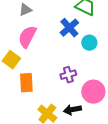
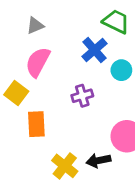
purple cross: (68, 75) -> (82, 96), moved

